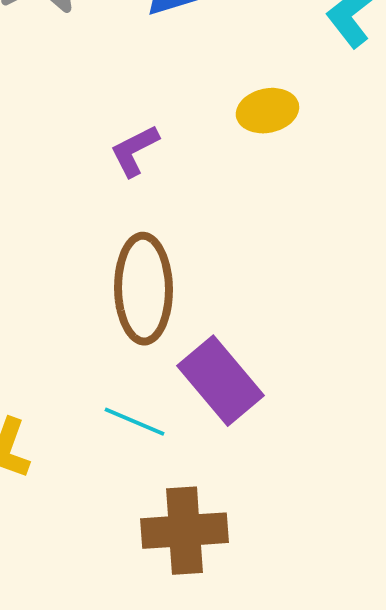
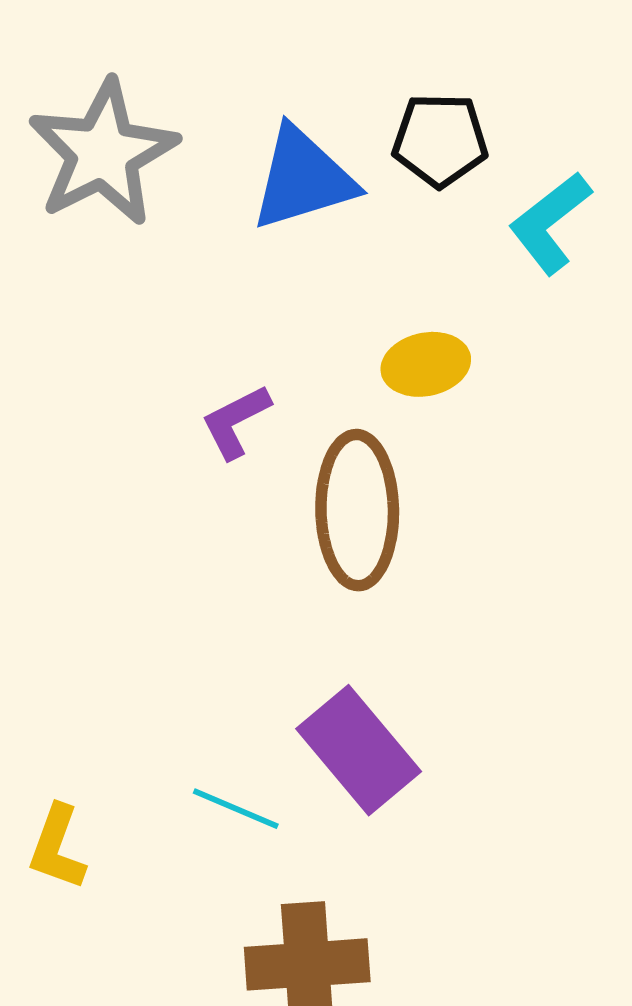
brown ellipse: (143, 289) -> (357, 510), moved

